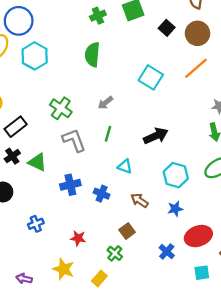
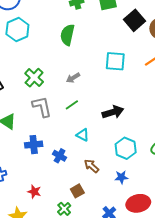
black square: (167, 28) -> (135, 20), size x1.5
cyan square: (151, 77) -> (115, 61), turned -35
green line: (108, 134) -> (72, 105), turned 32

